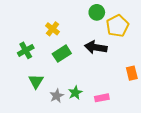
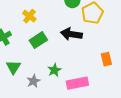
green star: (75, 93) -> (54, 70), moved
pink rectangle: (102, 98) -> (77, 83), size x1.5

